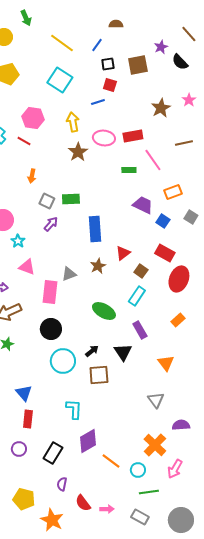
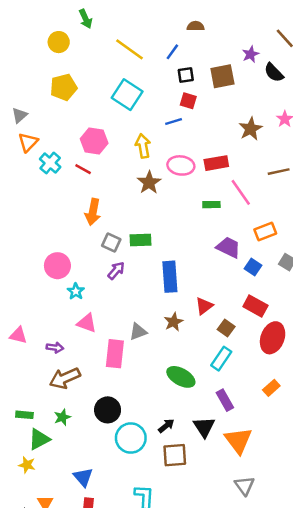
orange arrow: (32, 176) -> (93, 212), size x1.5
black circle: (51, 329) -> (108, 410), moved
orange triangle: (166, 363) -> (238, 440), moved, size x1.4

